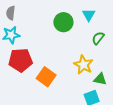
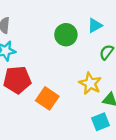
cyan triangle: (89, 15) -> (95, 25), turned 32

